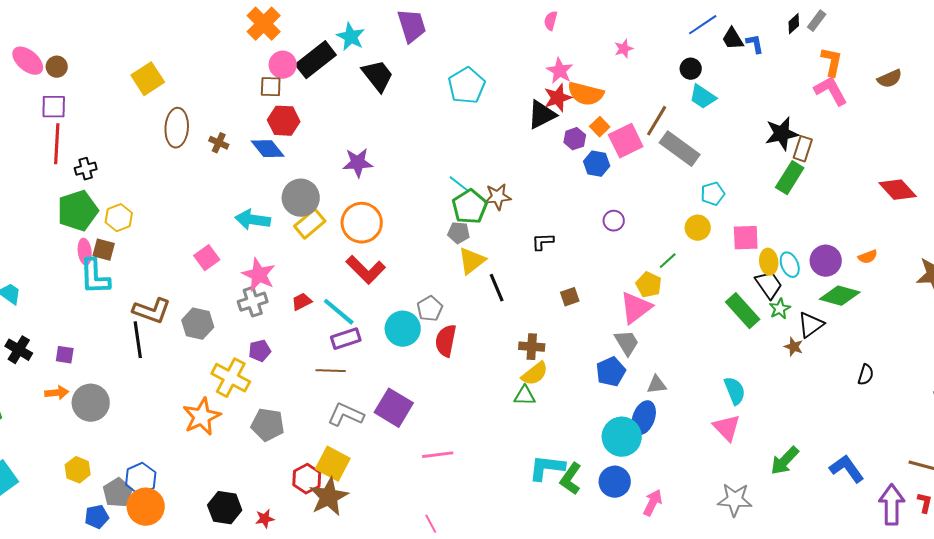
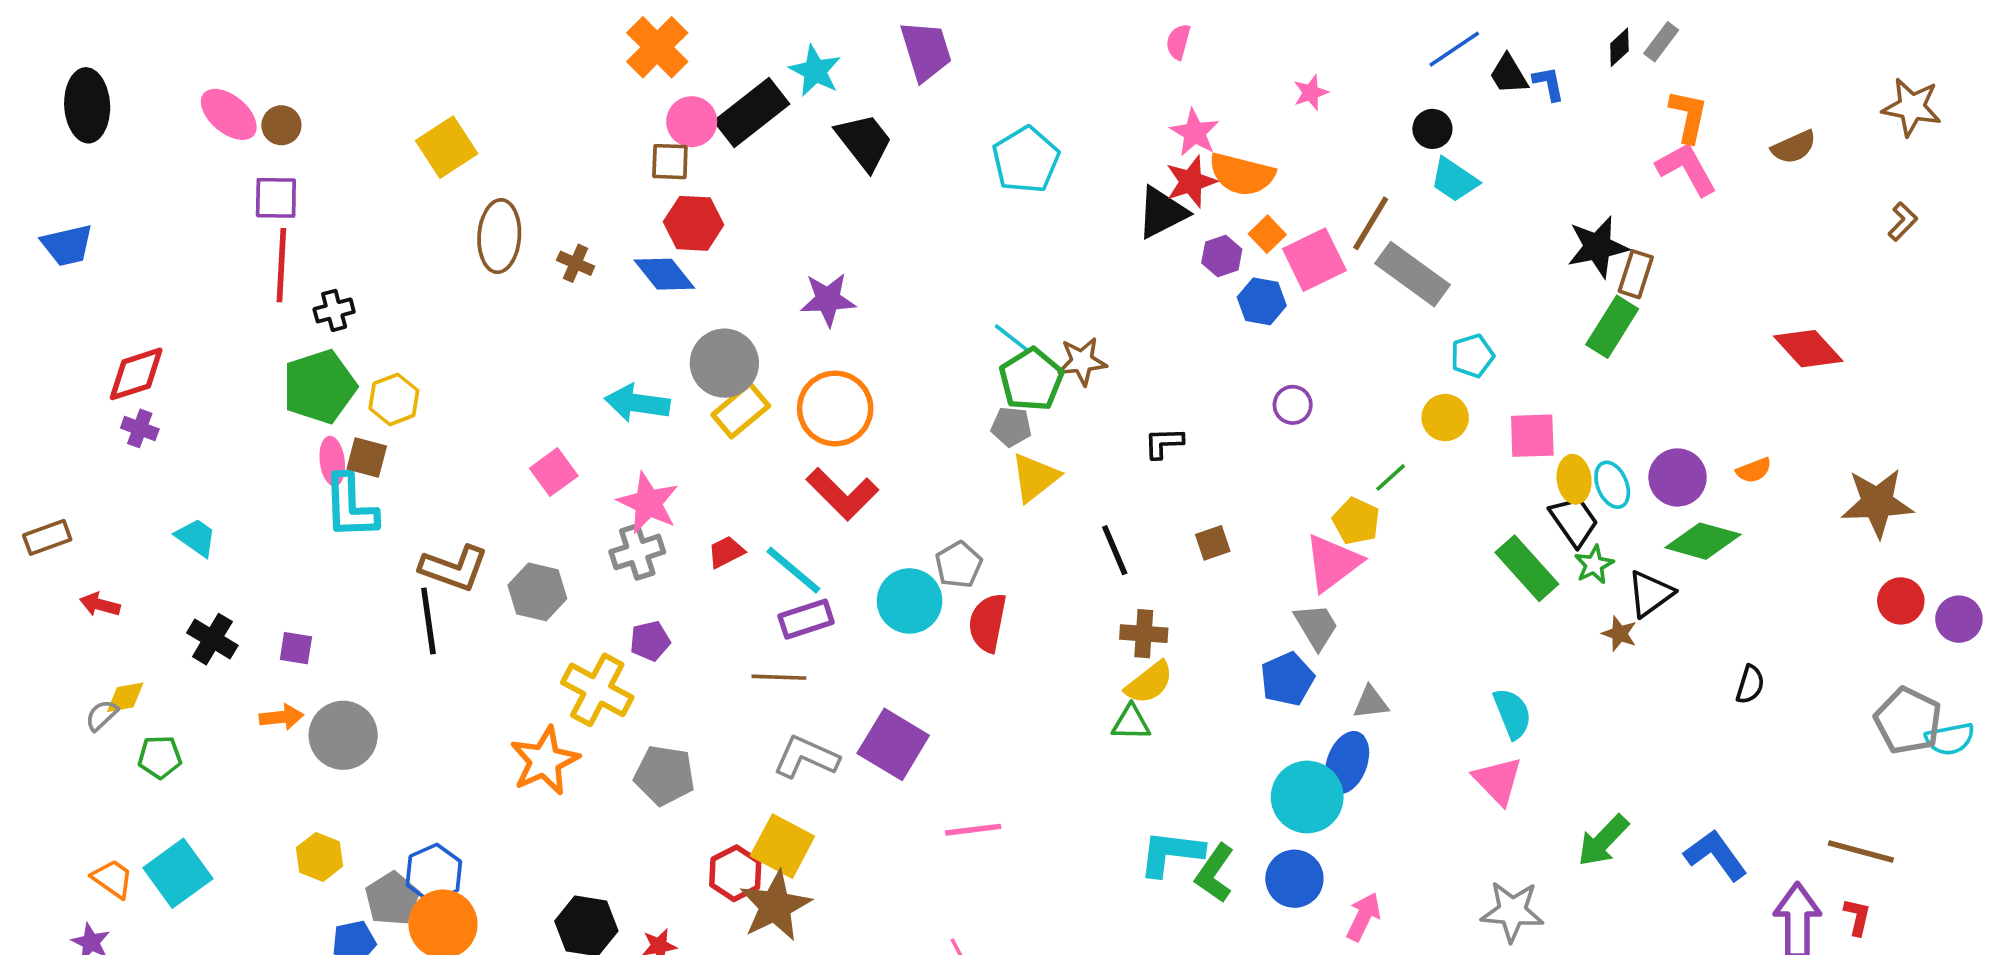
black line: (497, 288) -> (1115, 550), moved

